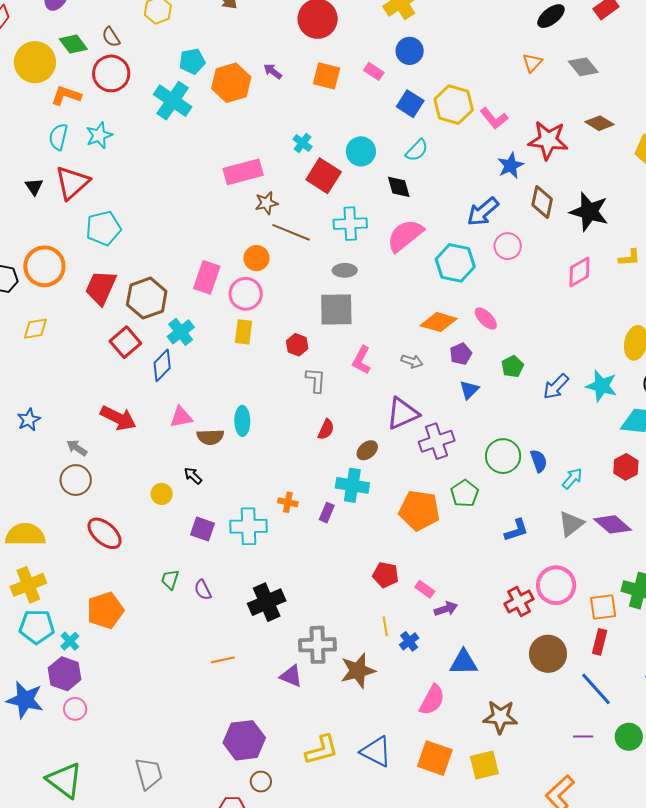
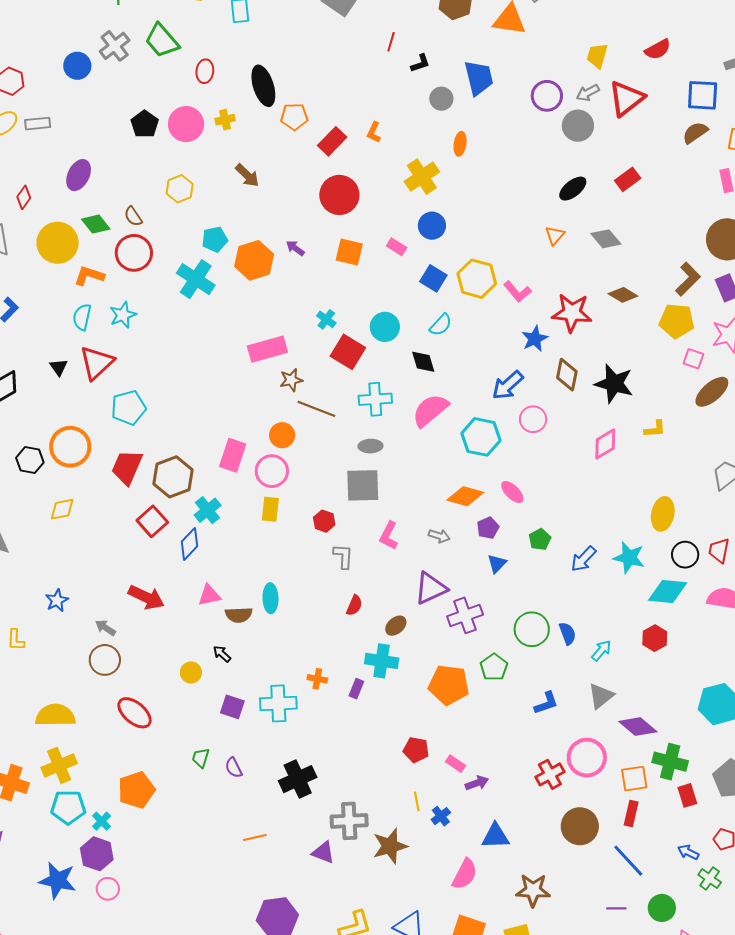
purple diamond: (613, 524) -> (638, 727), moved

